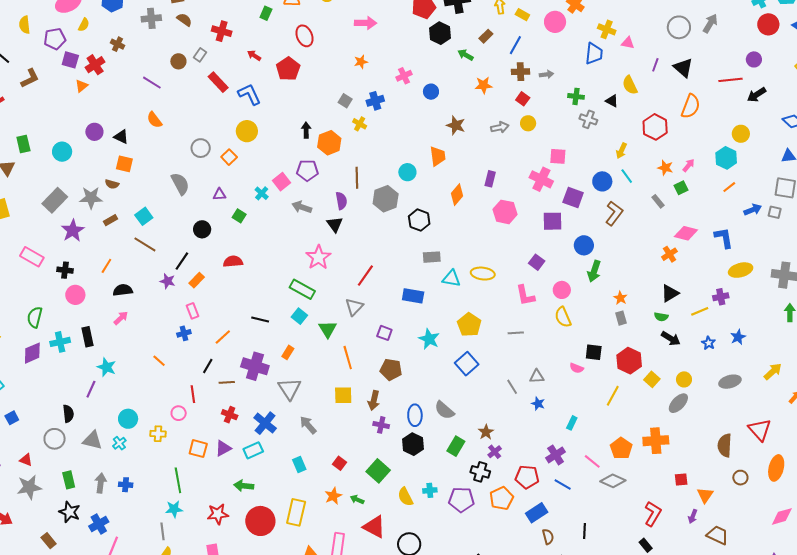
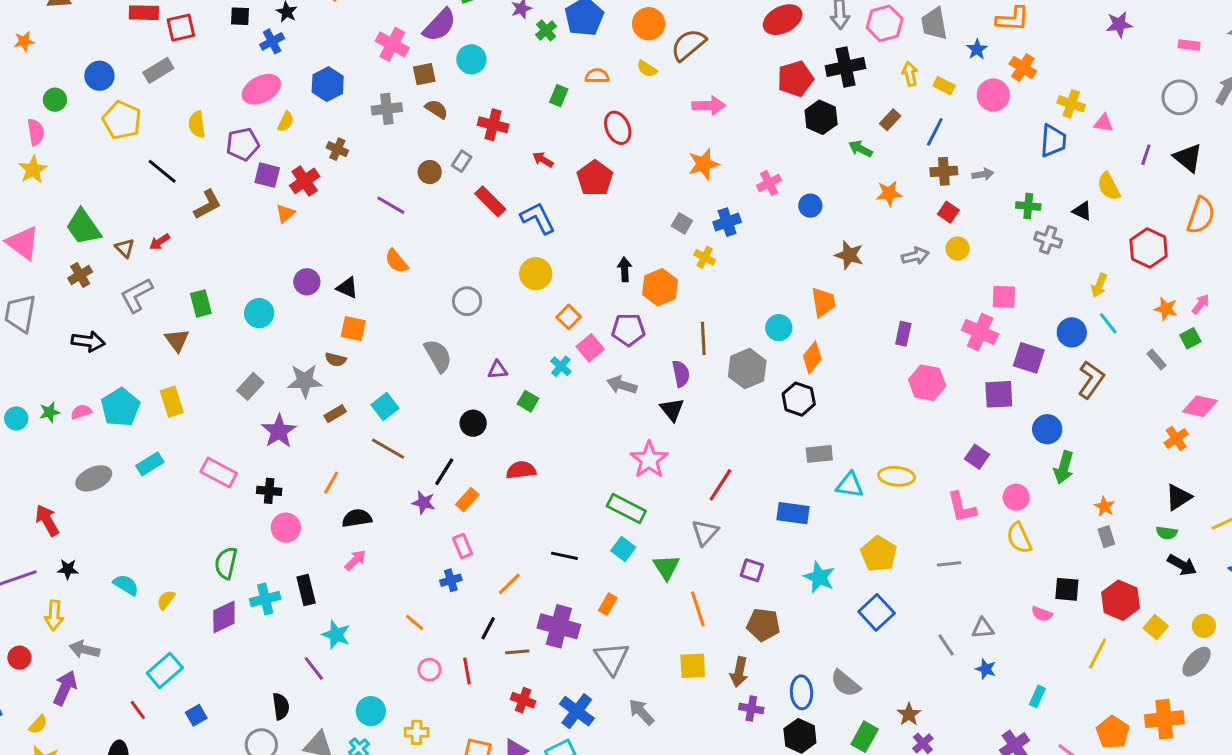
orange star: (361, 62) -> (704, 164), size x1.5
orange square: (229, 157) -> (569, 317), moved
orange diamond: (457, 195) -> (812, 357), moved
gray rectangle: (55, 200) -> (250, 386), size x0.7
purple line: (91, 389) -> (314, 668), turned -60
pink circle: (179, 413) -> (429, 670), moved

